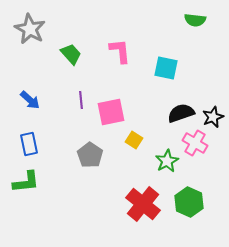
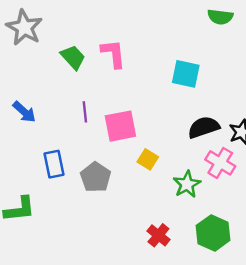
pink L-shape: (120, 51) -> (113, 54), moved
blue rectangle: (29, 144) -> (54, 164), moved
red cross: (143, 204) -> (158, 235), size x0.6

